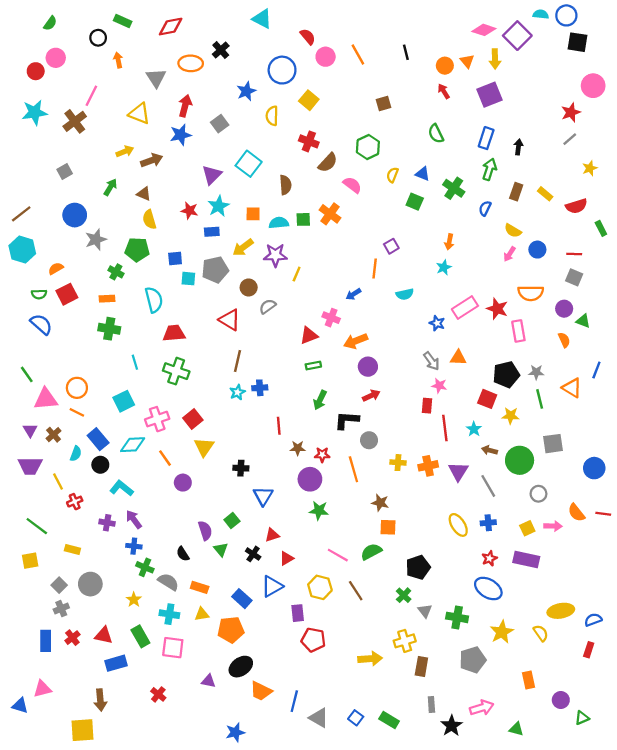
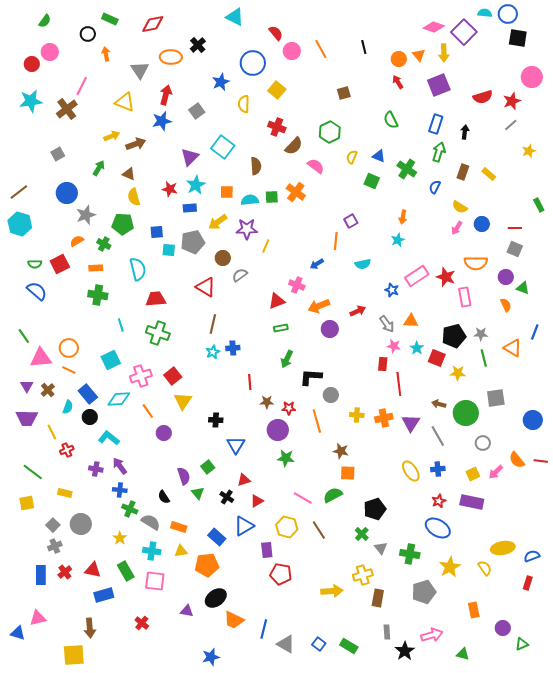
red semicircle: (576, 206) -> (483, 97), moved
orange semicircle: (56, 269) -> (77, 241), moved
red arrow: (371, 396) -> (358, 311), moved
cyan star: (474, 429) -> (417, 348), moved
pink arrow: (553, 526) -> (496, 472), turned 133

